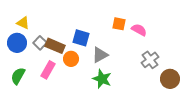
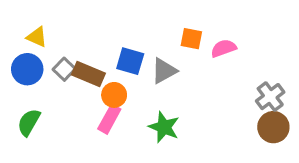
pink semicircle: (139, 30) -> (224, 48), turned -49
gray triangle: (100, 55) -> (164, 71), moved
gray cross: (150, 60) -> (270, 97), moved
pink rectangle: (48, 70) -> (109, 119), moved

